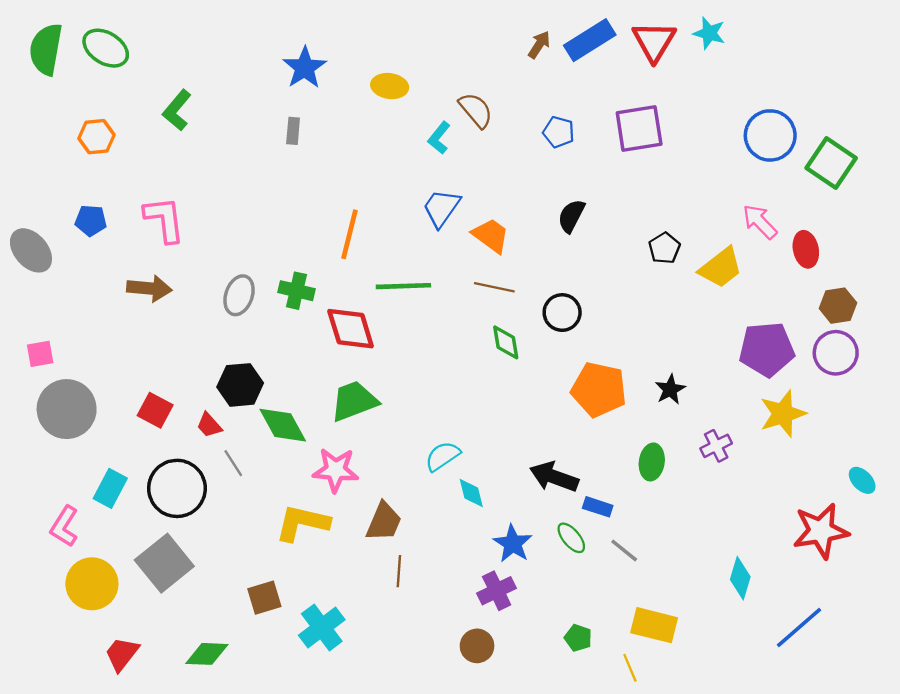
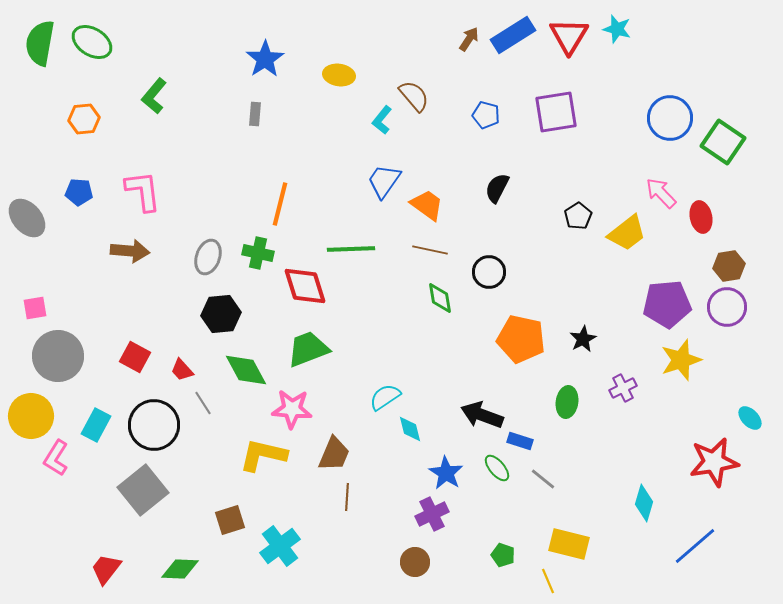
orange line: (349, 234) -> (280, 204), moved
black hexagon: (240, 385) -> (221, 314), moved
yellow circle: (92, 584) -> (31, 416), moved

